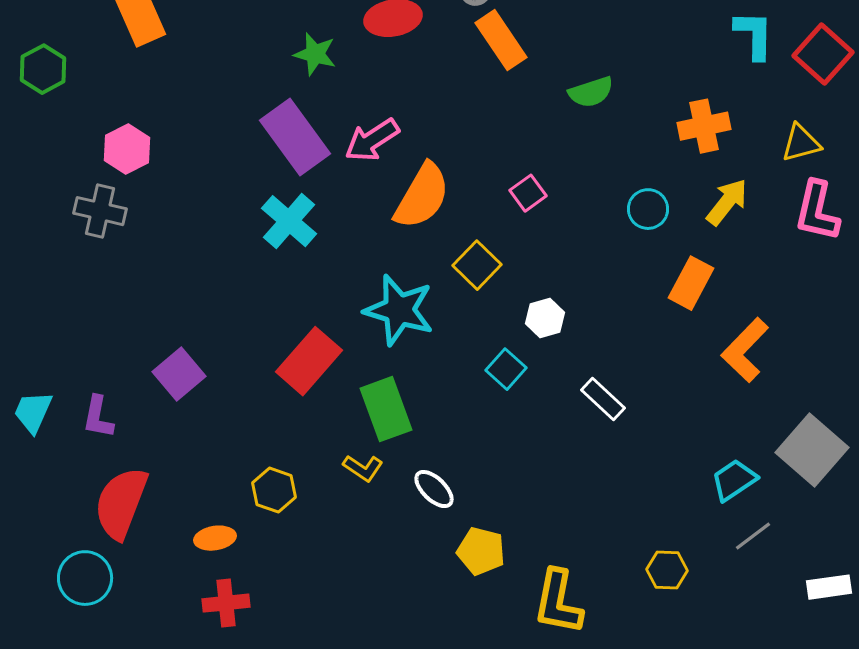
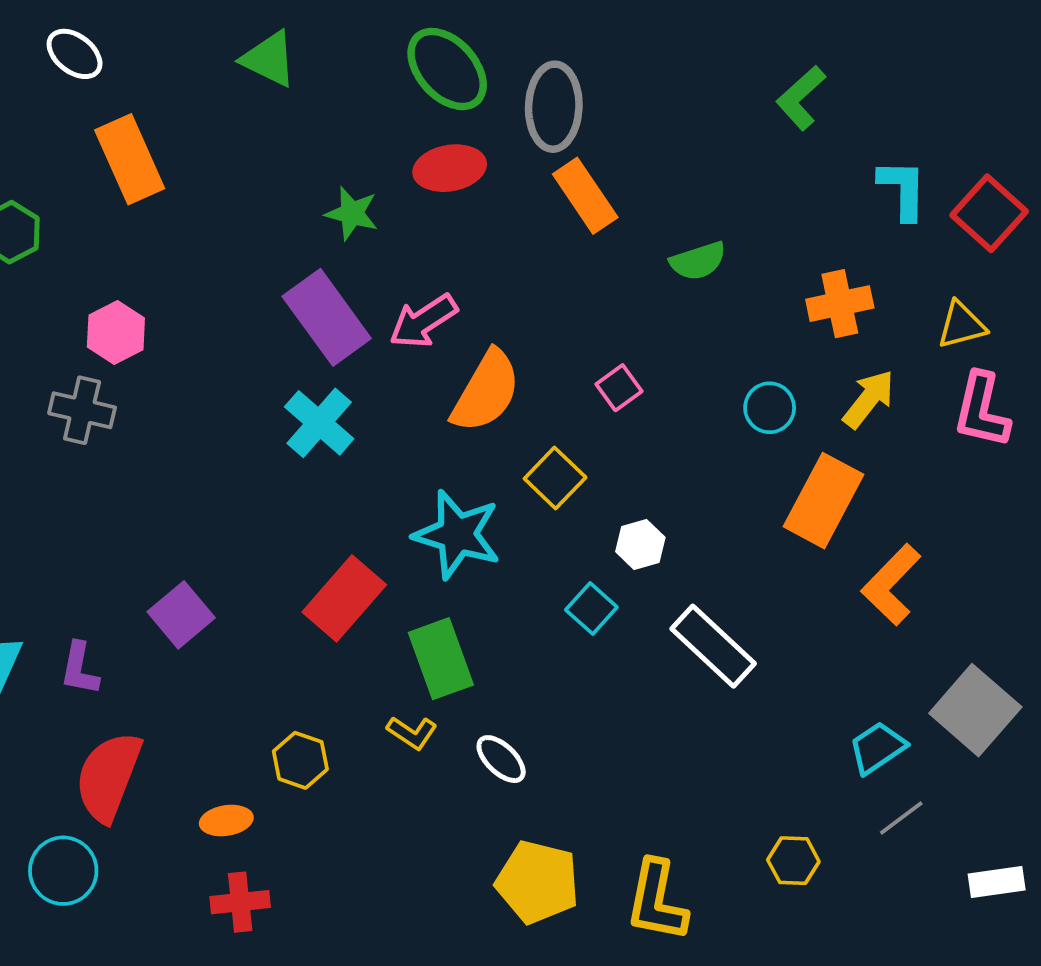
orange rectangle: (691, 283) -> (824, 501), size x1.4
white rectangle: (603, 399) -> (713, 646), size x1.5
yellow pentagon: (481, 551) -> (537, 882), moved, size x1.4

